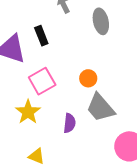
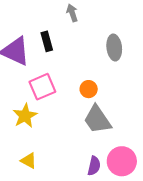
gray ellipse: (101, 21) -> (114, 47), moved
purple semicircle: (70, 123) -> (94, 166), moved

